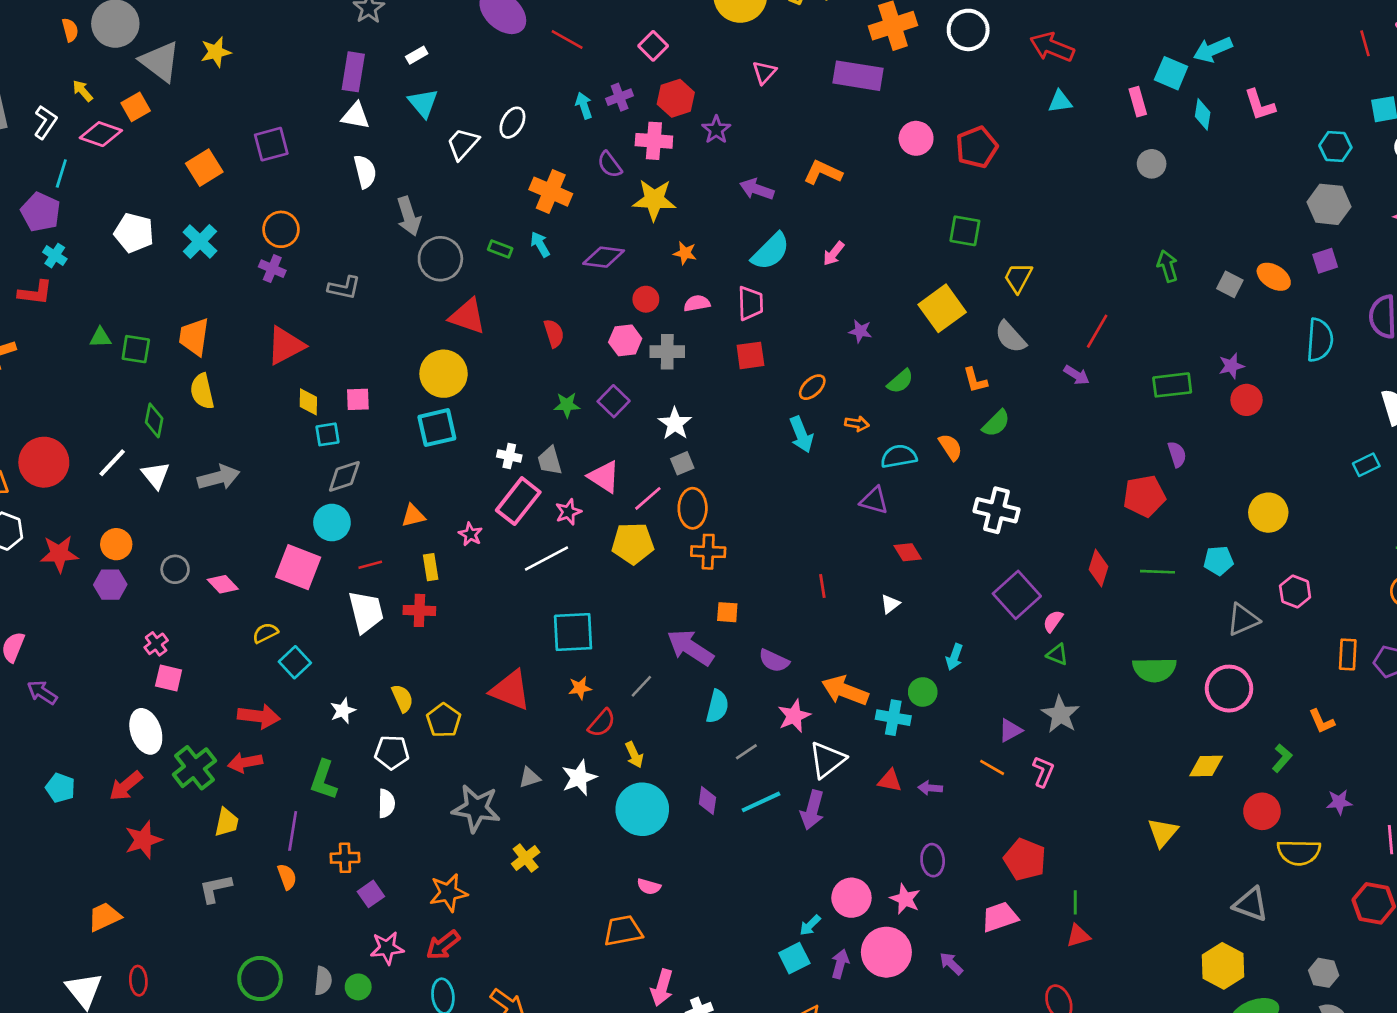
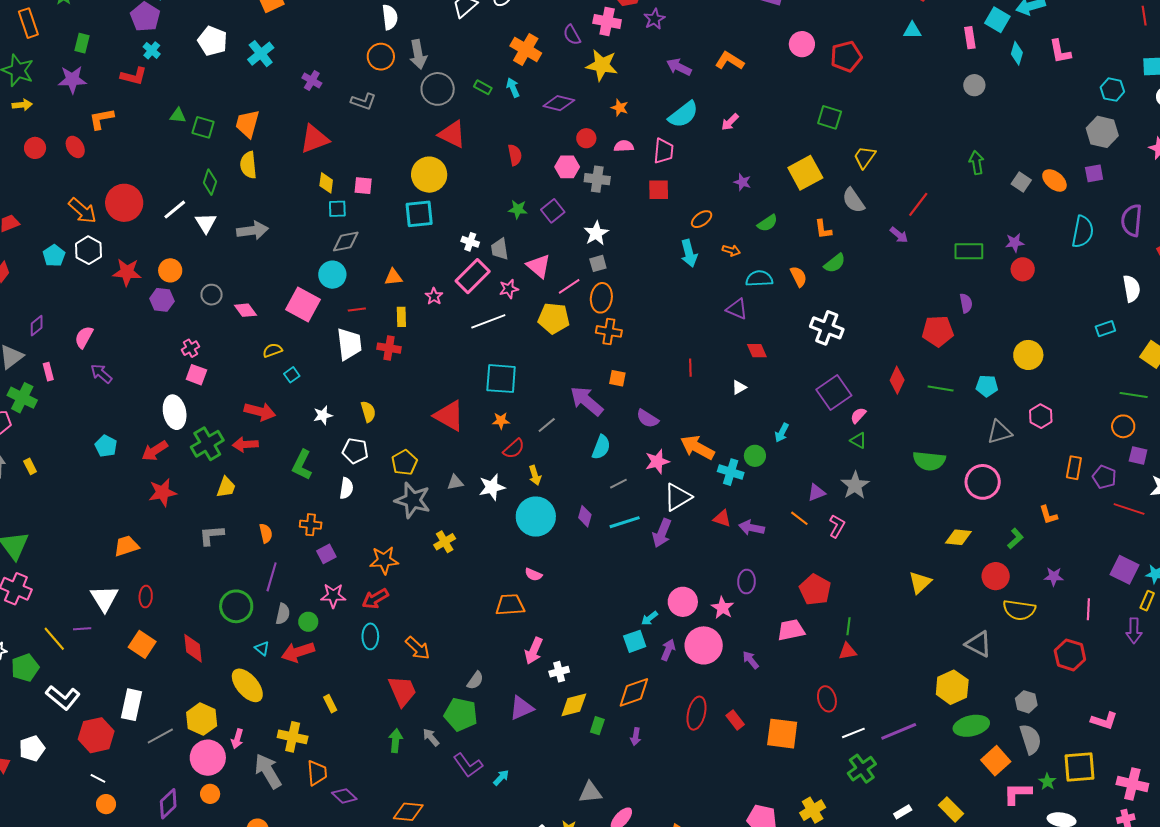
orange circle: (281, 229) -> (381, 57), moved
cyan square: (295, 662) -> (292, 375), size x0.7
yellow pentagon: (444, 720) -> (404, 463), moved
purple arrow: (930, 788) -> (752, 528), size x1.4
purple line: (293, 831) -> (272, 577), moved

